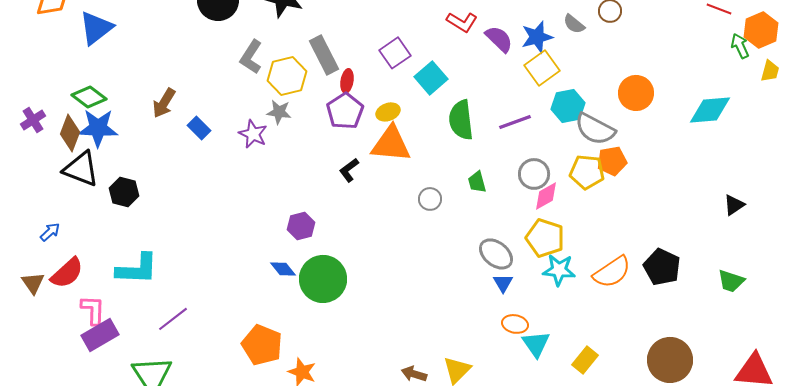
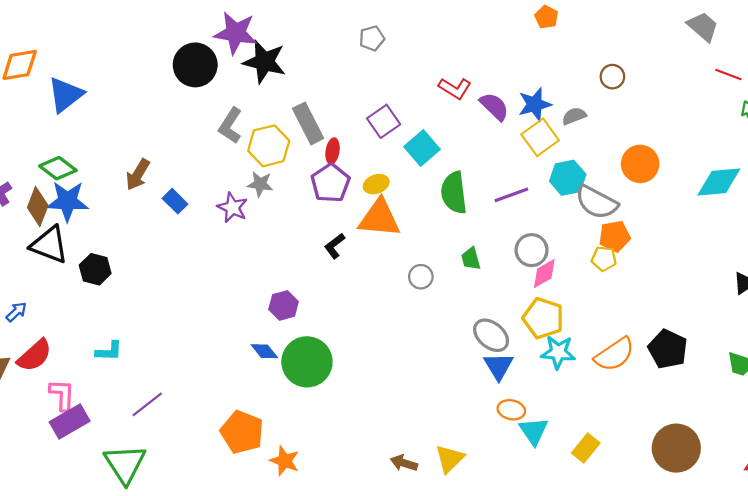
gray semicircle: (574, 24) -> (574, 116), moved, turned 120
yellow pentagon: (587, 172) -> (604, 259), moved, size x0.7
cyan L-shape: (137, 269) -> (109, 351), size x0.6
blue triangle: (503, 283) -> (499, 366), size x1.4

